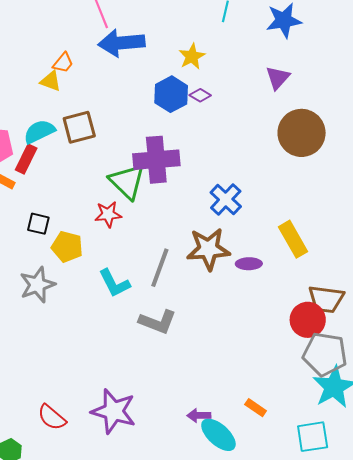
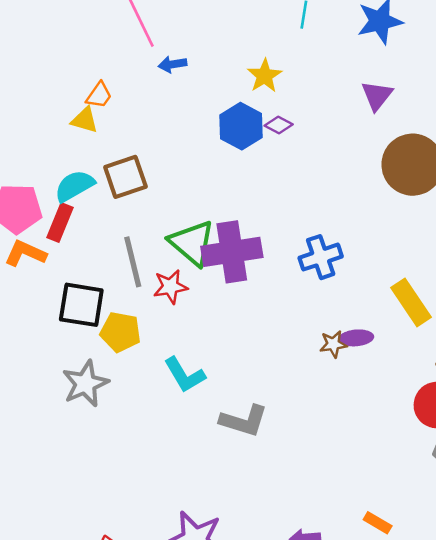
blue arrow: (121, 43) -> (172, 64), size x0.5
purple cross: (156, 160) -> (232, 252), moved
blue cross: (226, 199) -> (321, 257), turned 32
black square: (38, 224) -> (81, 305), size x1.6
brown star: (208, 249) -> (333, 344), moved, size x0.5
gray line: (160, 268) -> (133, 262), moved, turned -30

